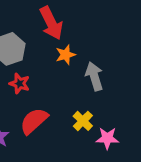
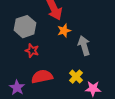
red semicircle: (34, 121) -> (42, 77), turned 30

